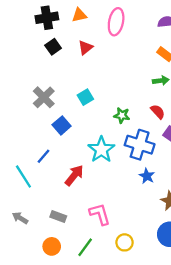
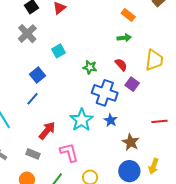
gray cross: (44, 97) -> (27, 34), moved
cyan star: (101, 150) -> (82, 120), moved
blue line: (44, 156) -> (32, 99), moved
red arrow: (74, 175) -> (47, 130), moved

